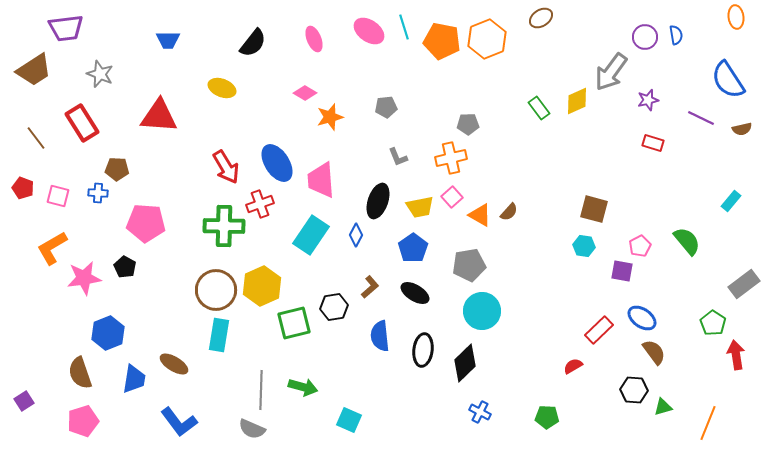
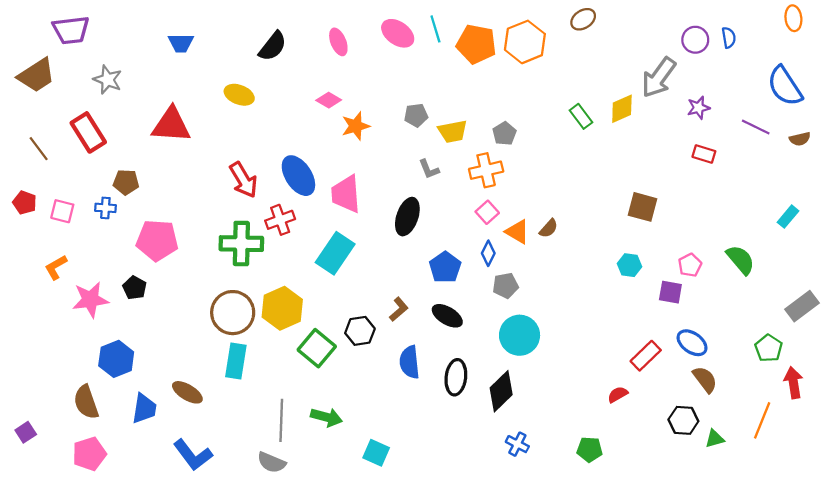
gray pentagon: (468, 124) -> (504, 134), turned -30
yellow trapezoid: (420, 207) -> (453, 131), moved
brown square: (594, 209) -> (642, 207), moved
blue diamond: (356, 235) -> (488, 253), moved
orange L-shape: (52, 248) -> (56, 267), size x0.7
gray pentagon: (469, 265) -> (505, 286), size x0.7
green square: (294, 323) -> (317, 348), turned -36
orange line: (708, 423) -> (762, 420), moved

